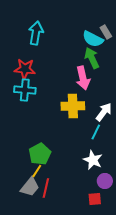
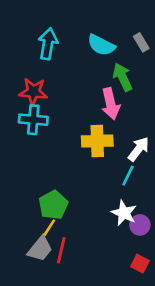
cyan semicircle: (93, 39) -> (101, 45), moved
purple circle: (105, 181) -> (140, 225), moved
red square: (95, 199) -> (140, 264), moved, turned 32

